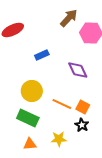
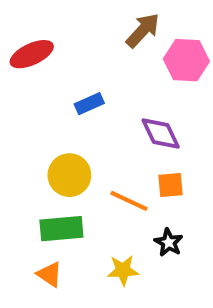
orange square: (83, 107) -> (171, 185), moved, turned -32
green rectangle: (28, 118) -> (61, 229), turned -30
orange triangle: (30, 144) -> (50, 274), moved, turned 40

